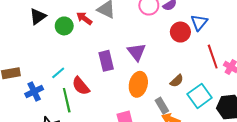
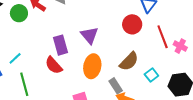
red circle: (180, 32) -> (132, 24), moved
brown semicircle: (177, 81) -> (129, 61), size x1.5
red semicircle: (81, 86) -> (54, 65), moved
cyan square: (200, 96) -> (151, 75), size x0.6

